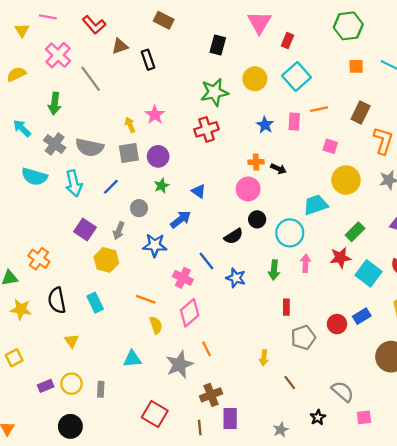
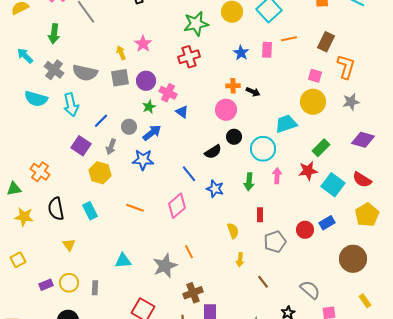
pink square: (330, 146) -> (315, 76), moved
blue line: (111, 187) -> (101, 121), moved
blue arrow: (181, 219) -> (152, 133), moved
pink cross: (183, 278) -> (168, 93), moved
pink diamond: (190, 313) -> (177, 206), moved
yellow semicircle: (156, 325) -> (233, 231), moved

